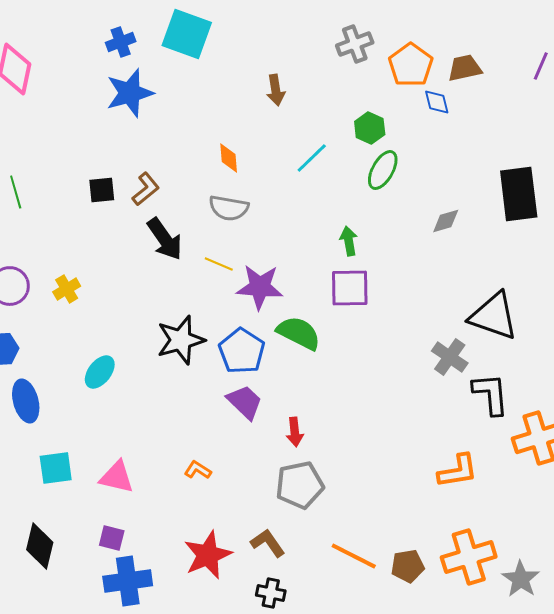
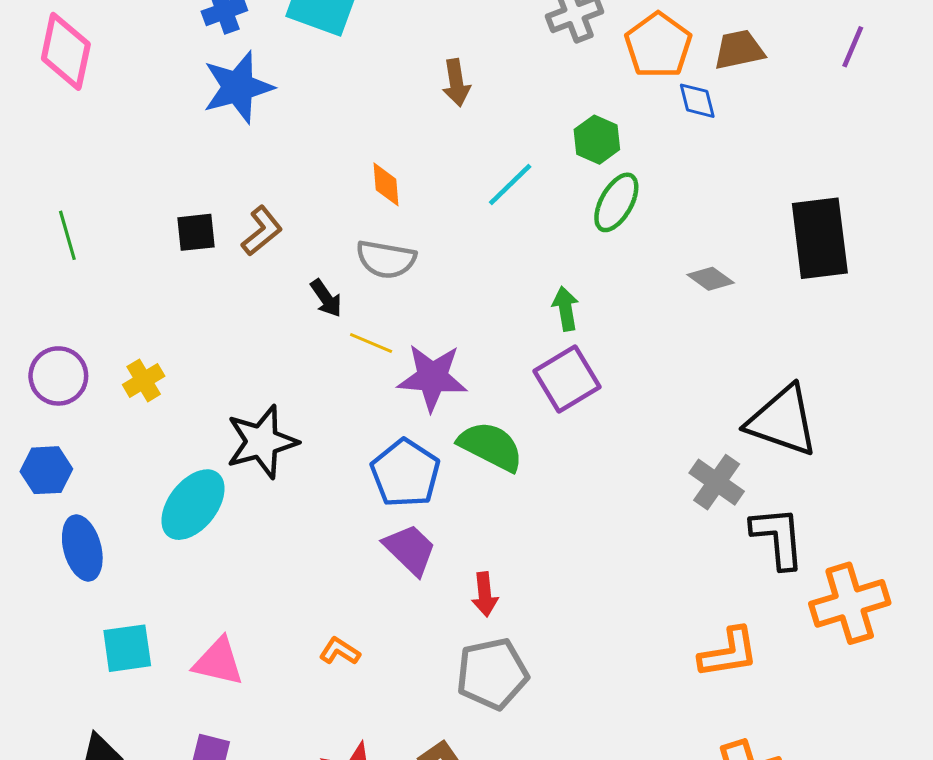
gray diamond: (446, 221) -> (711, 279), turned 52
black arrow: (165, 239) -> (326, 298), moved, size x0.6
purple square: (350, 288) -> (567, 379), turned -30
black star: (181, 340) -> (262, 442), moved
cyan ellipse: (100, 372) -> (193, 505), size x1.4

